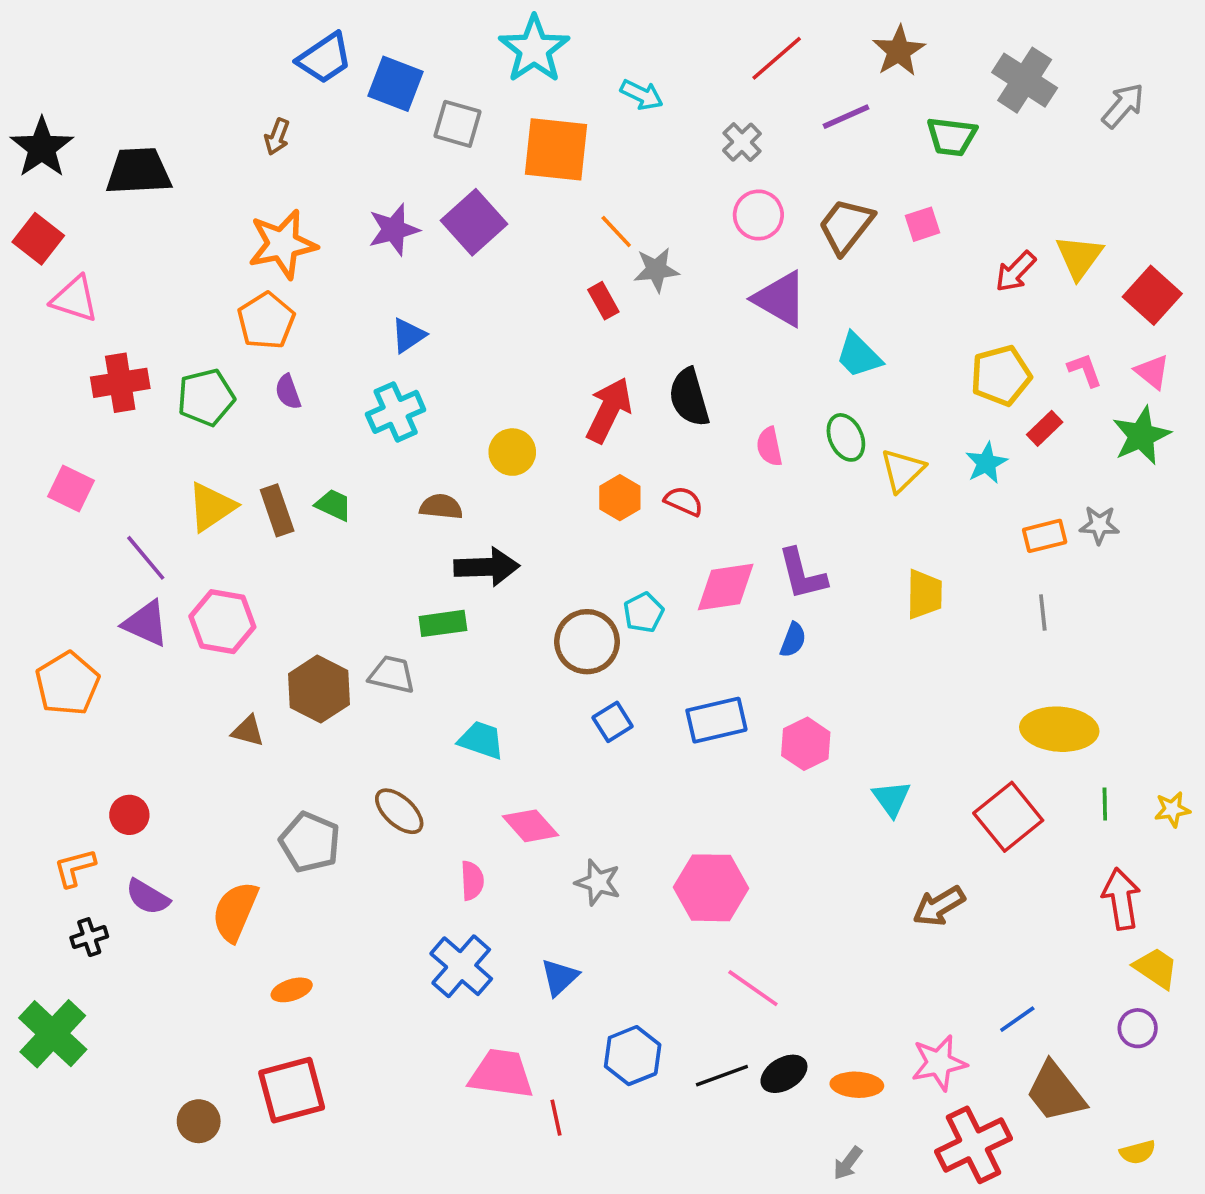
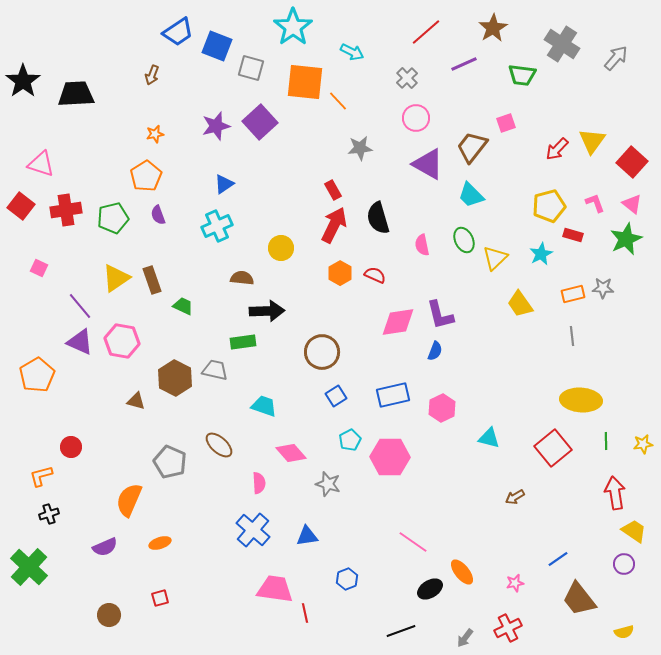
brown trapezoid: (846, 226) -> (472, 147), moved
orange line: (616, 231) -> (338, 101), moved
red square: (38, 239) -> (21, 206), moved
orange star: (283, 244) -> (155, 134), size x0.5
red rectangle: (603, 301) -> (333, 190), moved
red rectangle: (1045, 428) -> (573, 235), turned 60
pink square: (71, 489) -> (39, 268), size x0.7
green trapezoid: (334, 505) -> (183, 306), moved
yellow trapezoid: (924, 594) -> (520, 304), moved, turned 144
cyan pentagon: (644, 612) -> (350, 440), moved
cyan triangle: (891, 798) -> (489, 438), turned -40
pink hexagon: (711, 888) -> (390, 457), moved
purple semicircle: (148, 897) -> (105, 547), moved, turned -55
brown arrow: (939, 906) -> (515, 497), size x0.7
blue triangle: (560, 977) -> (307, 536), turned 35
blue hexagon: (633, 1056) -> (347, 579), size x0.7
pink star: (939, 1063) -> (515, 583), size x0.6
black line: (722, 1076) -> (401, 631), moved
orange ellipse: (857, 1085) -> (462, 572), moved, turned 48
red square: (292, 1090) -> (160, 598), size x0.5
red cross: (974, 1145) -> (508, 628), moved, size x0.7

